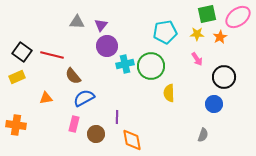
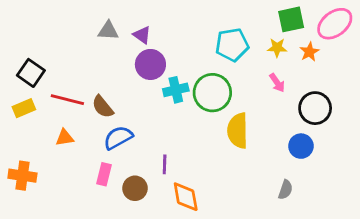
purple triangle: (101, 25) -> (142, 35), turned -32
red line: (52, 55) -> (67, 100), moved
yellow semicircle: (169, 93) -> (238, 131), size x1.4

